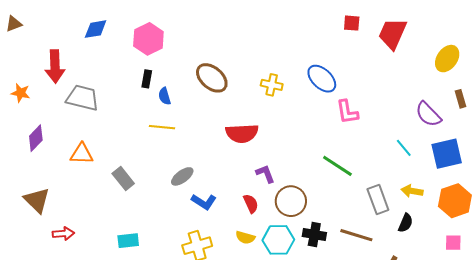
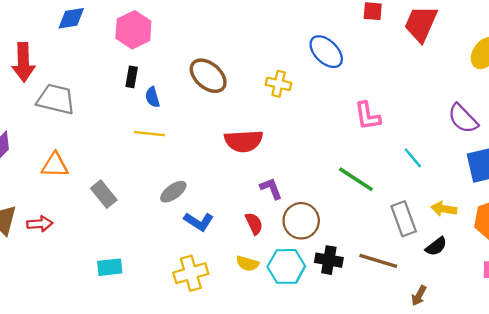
blue ellipse: (322, 79) -> (326, 52), moved
cyan line: (404, 148) -> (413, 158), moved
black semicircle: (406, 223) -> (436, 246), turned 30
red arrow: (63, 234) -> (40, 224), moved

